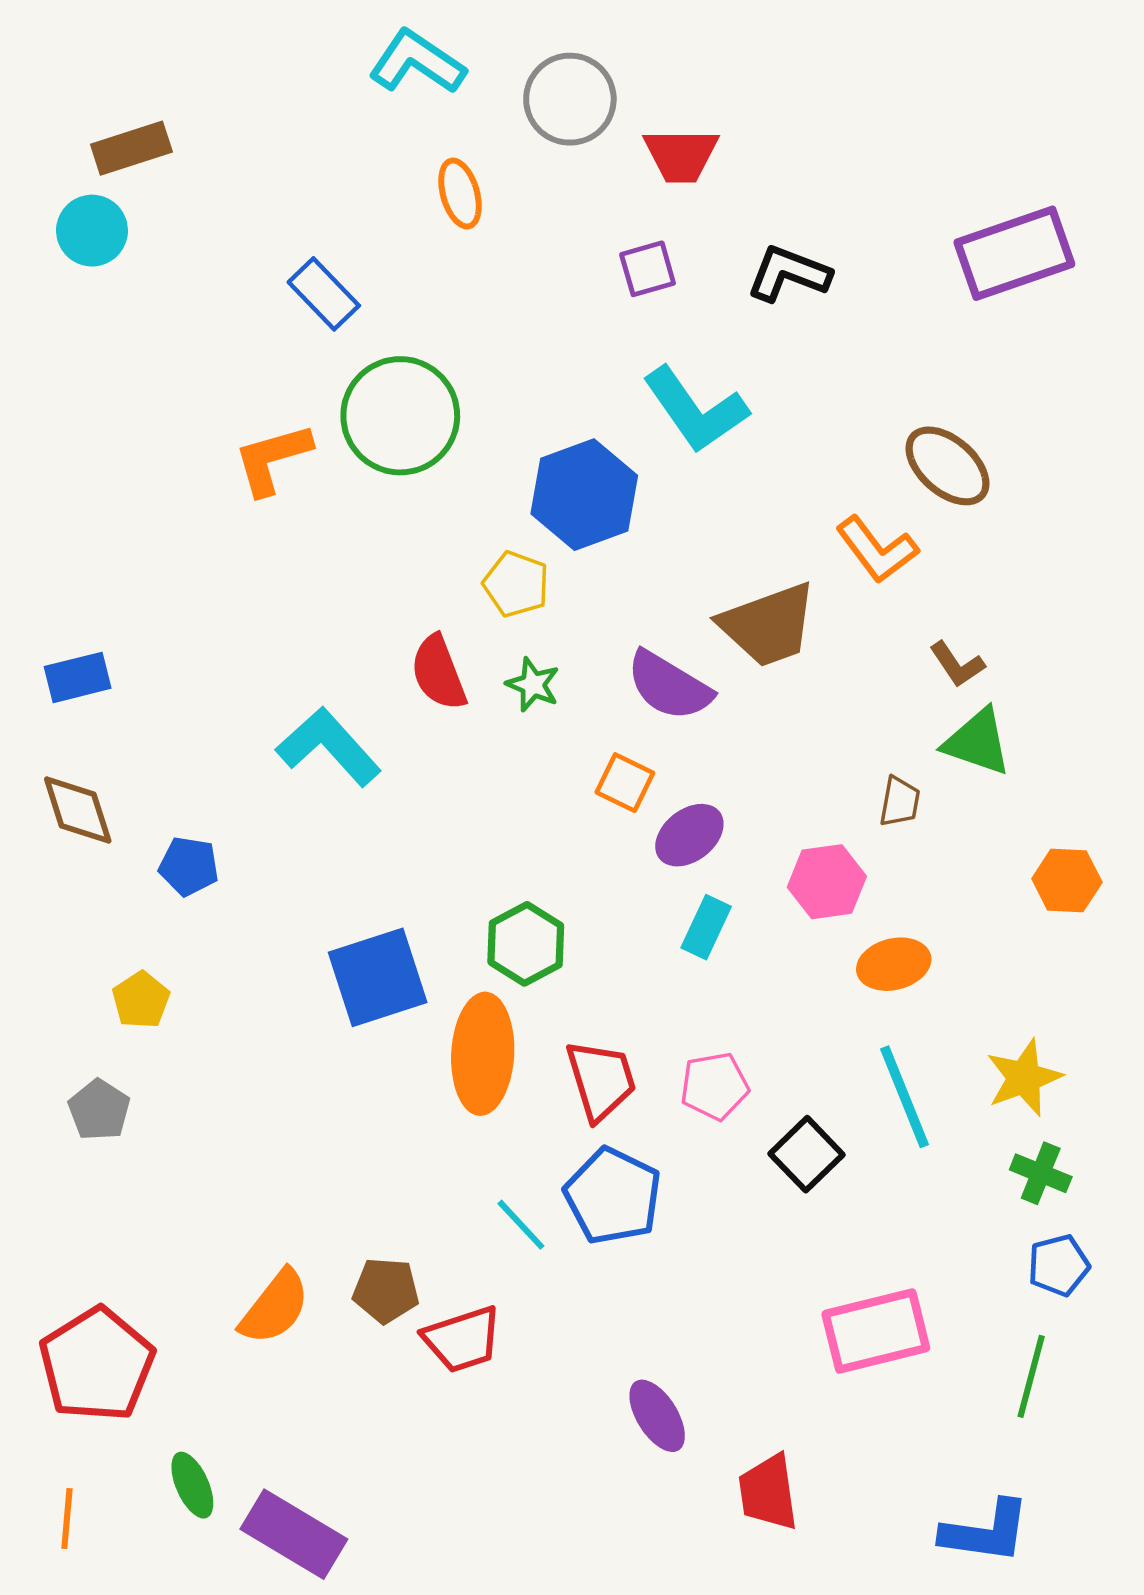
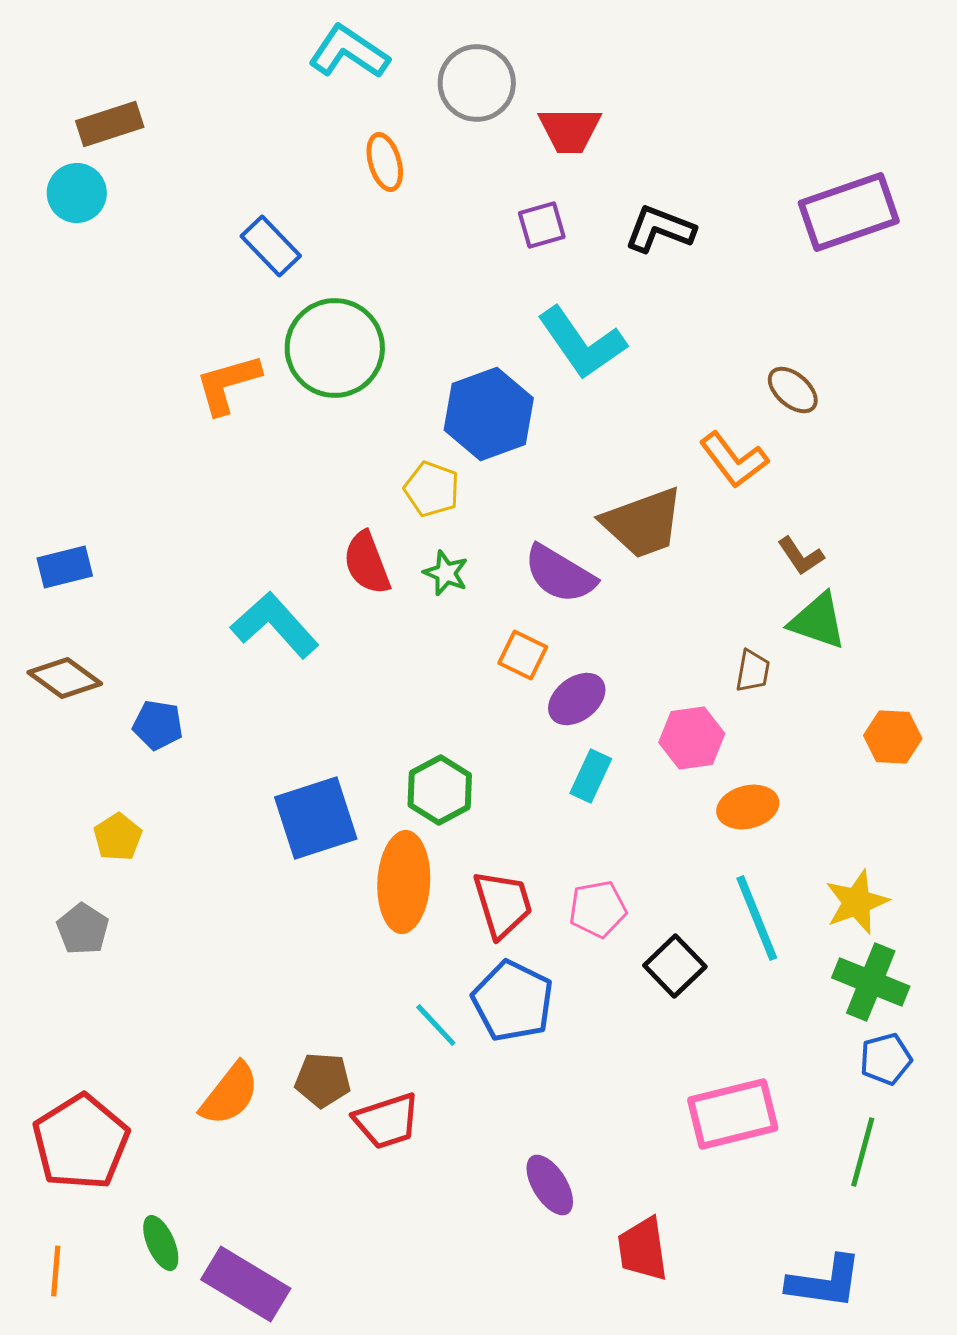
brown ellipse: (947, 466) -> (793, 390), size x0.7
brown diamond: (78, 810) -> (65, 678), turned -36
green cross: (1041, 1173) -> (871, 982), size x1.5

